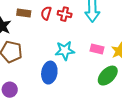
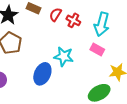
pink rectangle: (97, 49) -> (97, 49), moved

